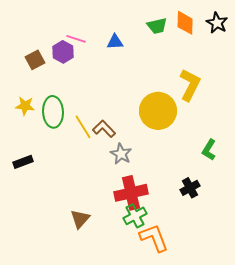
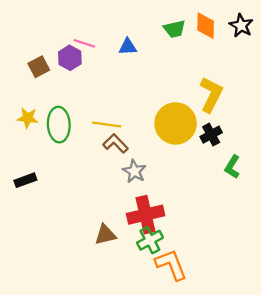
yellow line: (83, 127) -> (107, 125), moved, turned -50
black cross: (190, 188) -> (211, 135), moved
brown triangle: (80, 219) -> (105, 235), moved, turned 35

